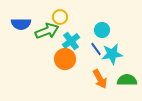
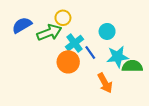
blue semicircle: (21, 24) -> (22, 25), turned 150
blue line: (96, 49) -> (90, 52), moved
green semicircle: (127, 80) -> (132, 66), moved

